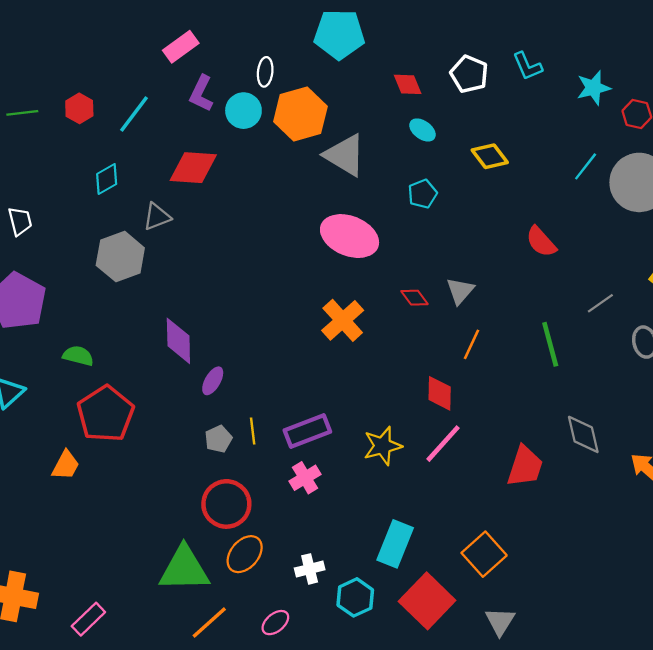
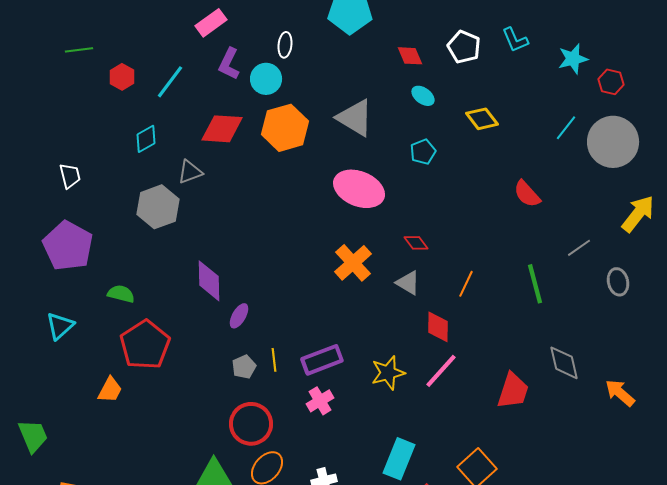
green line: (22, 113) -> (79, 50), moved
orange hexagon: (300, 114) -> (285, 128), moved
gray triangle: (460, 291) -> (408, 283), moved, turned -40

